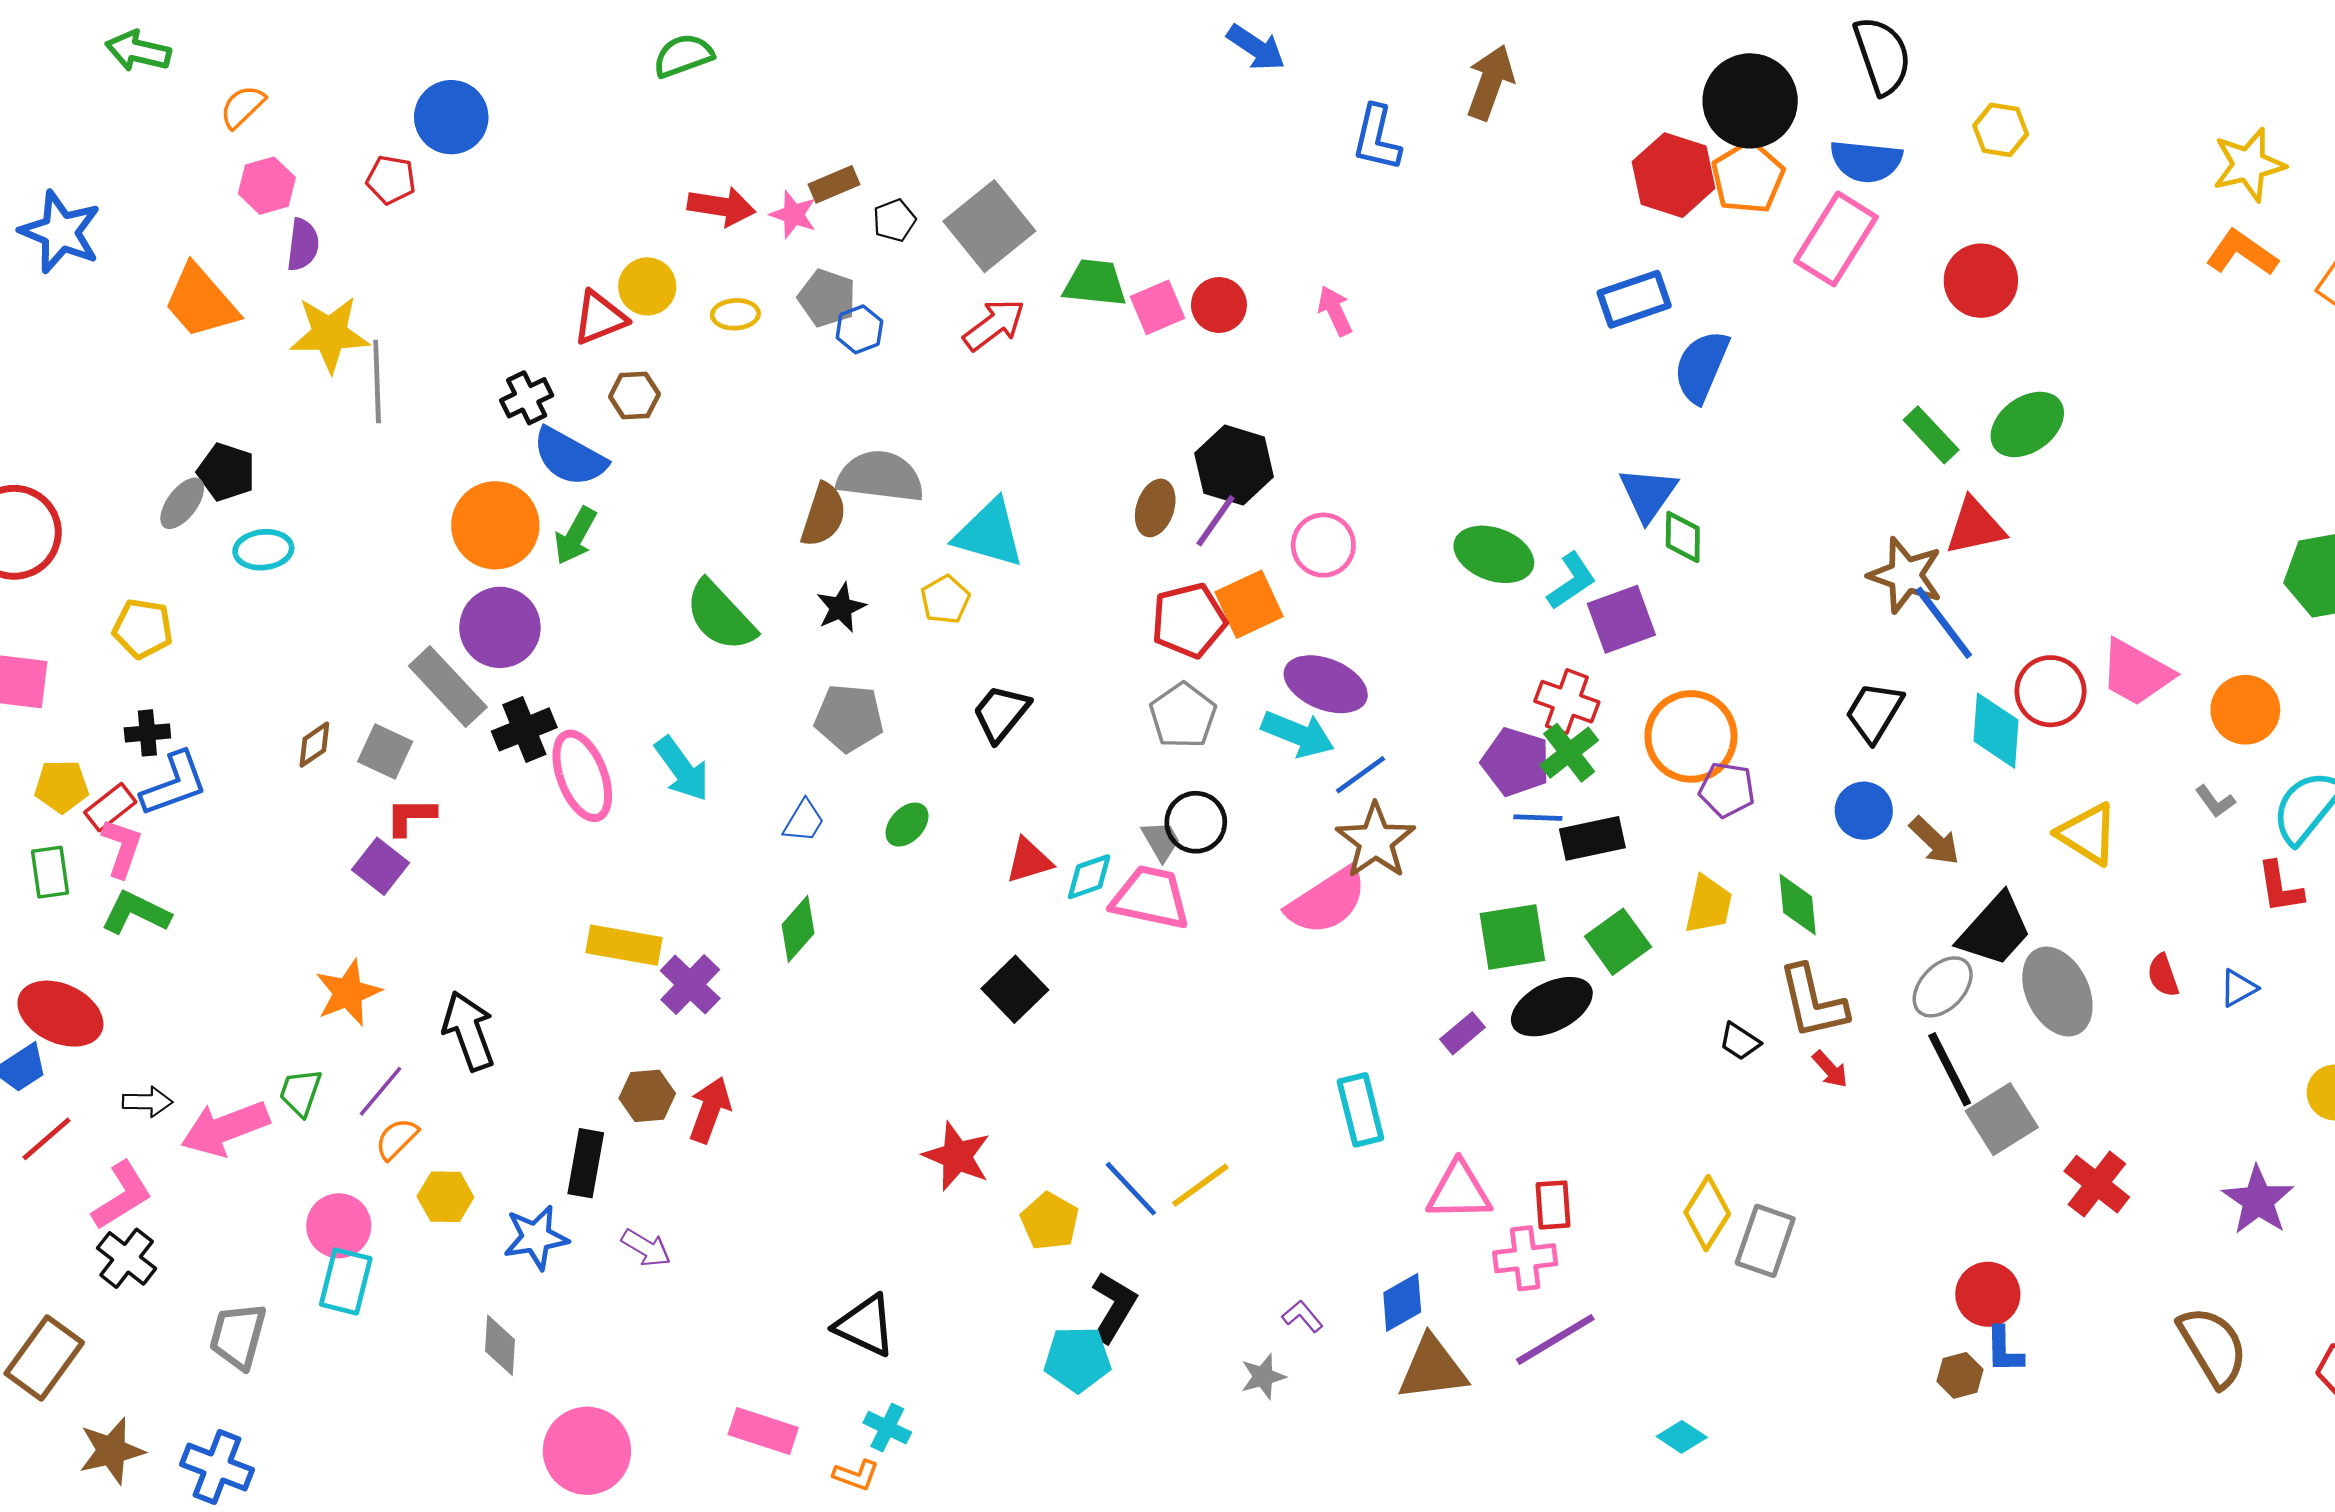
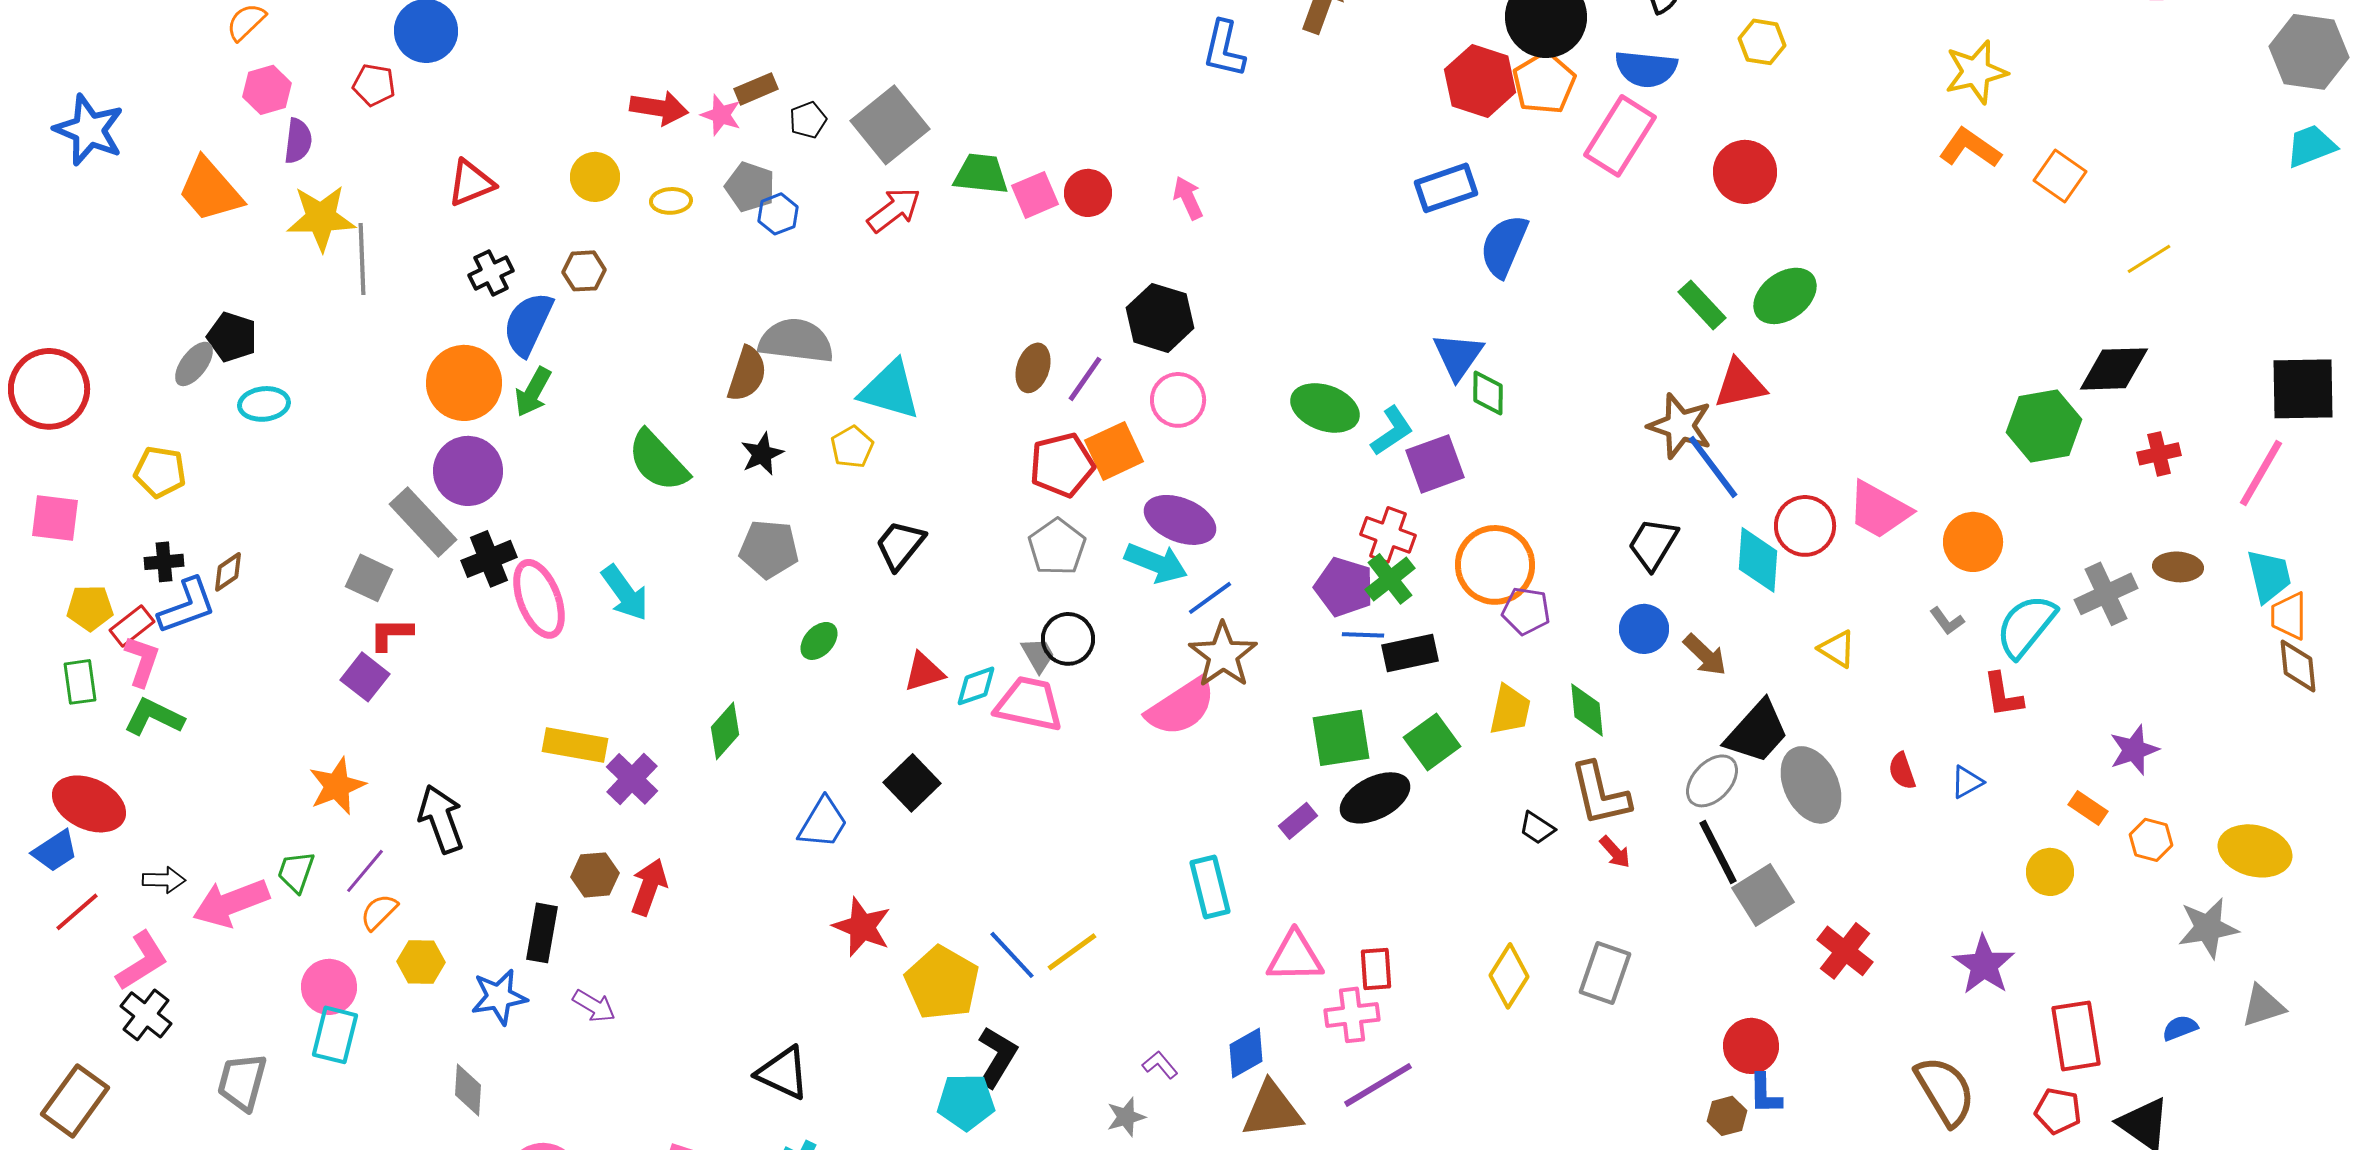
red triangle: (600, 318) -> (471, 183), moved
blue semicircle: (570, 457) -> (528, 324), turned 86
black hexagon: (1234, 465) -> (1160, 318), moved
brown diamond: (314, 745) -> (228, 572), moved
blue trapezoid: (804, 821) -> (823, 823), moved, size x1.4
yellow triangle: (2088, 834) -> (1837, 649), size x0.7
yellow pentagon: (1050, 1221) -> (942, 983), size x1.5
gray rectangle: (1765, 1241) -> (1605, 973), moved

